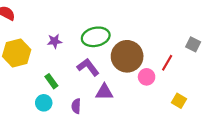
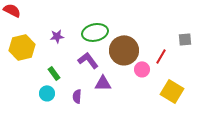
gray square: (193, 44) -> (185, 39), turned -32
yellow square: (179, 101) -> (172, 91), size x1.6

